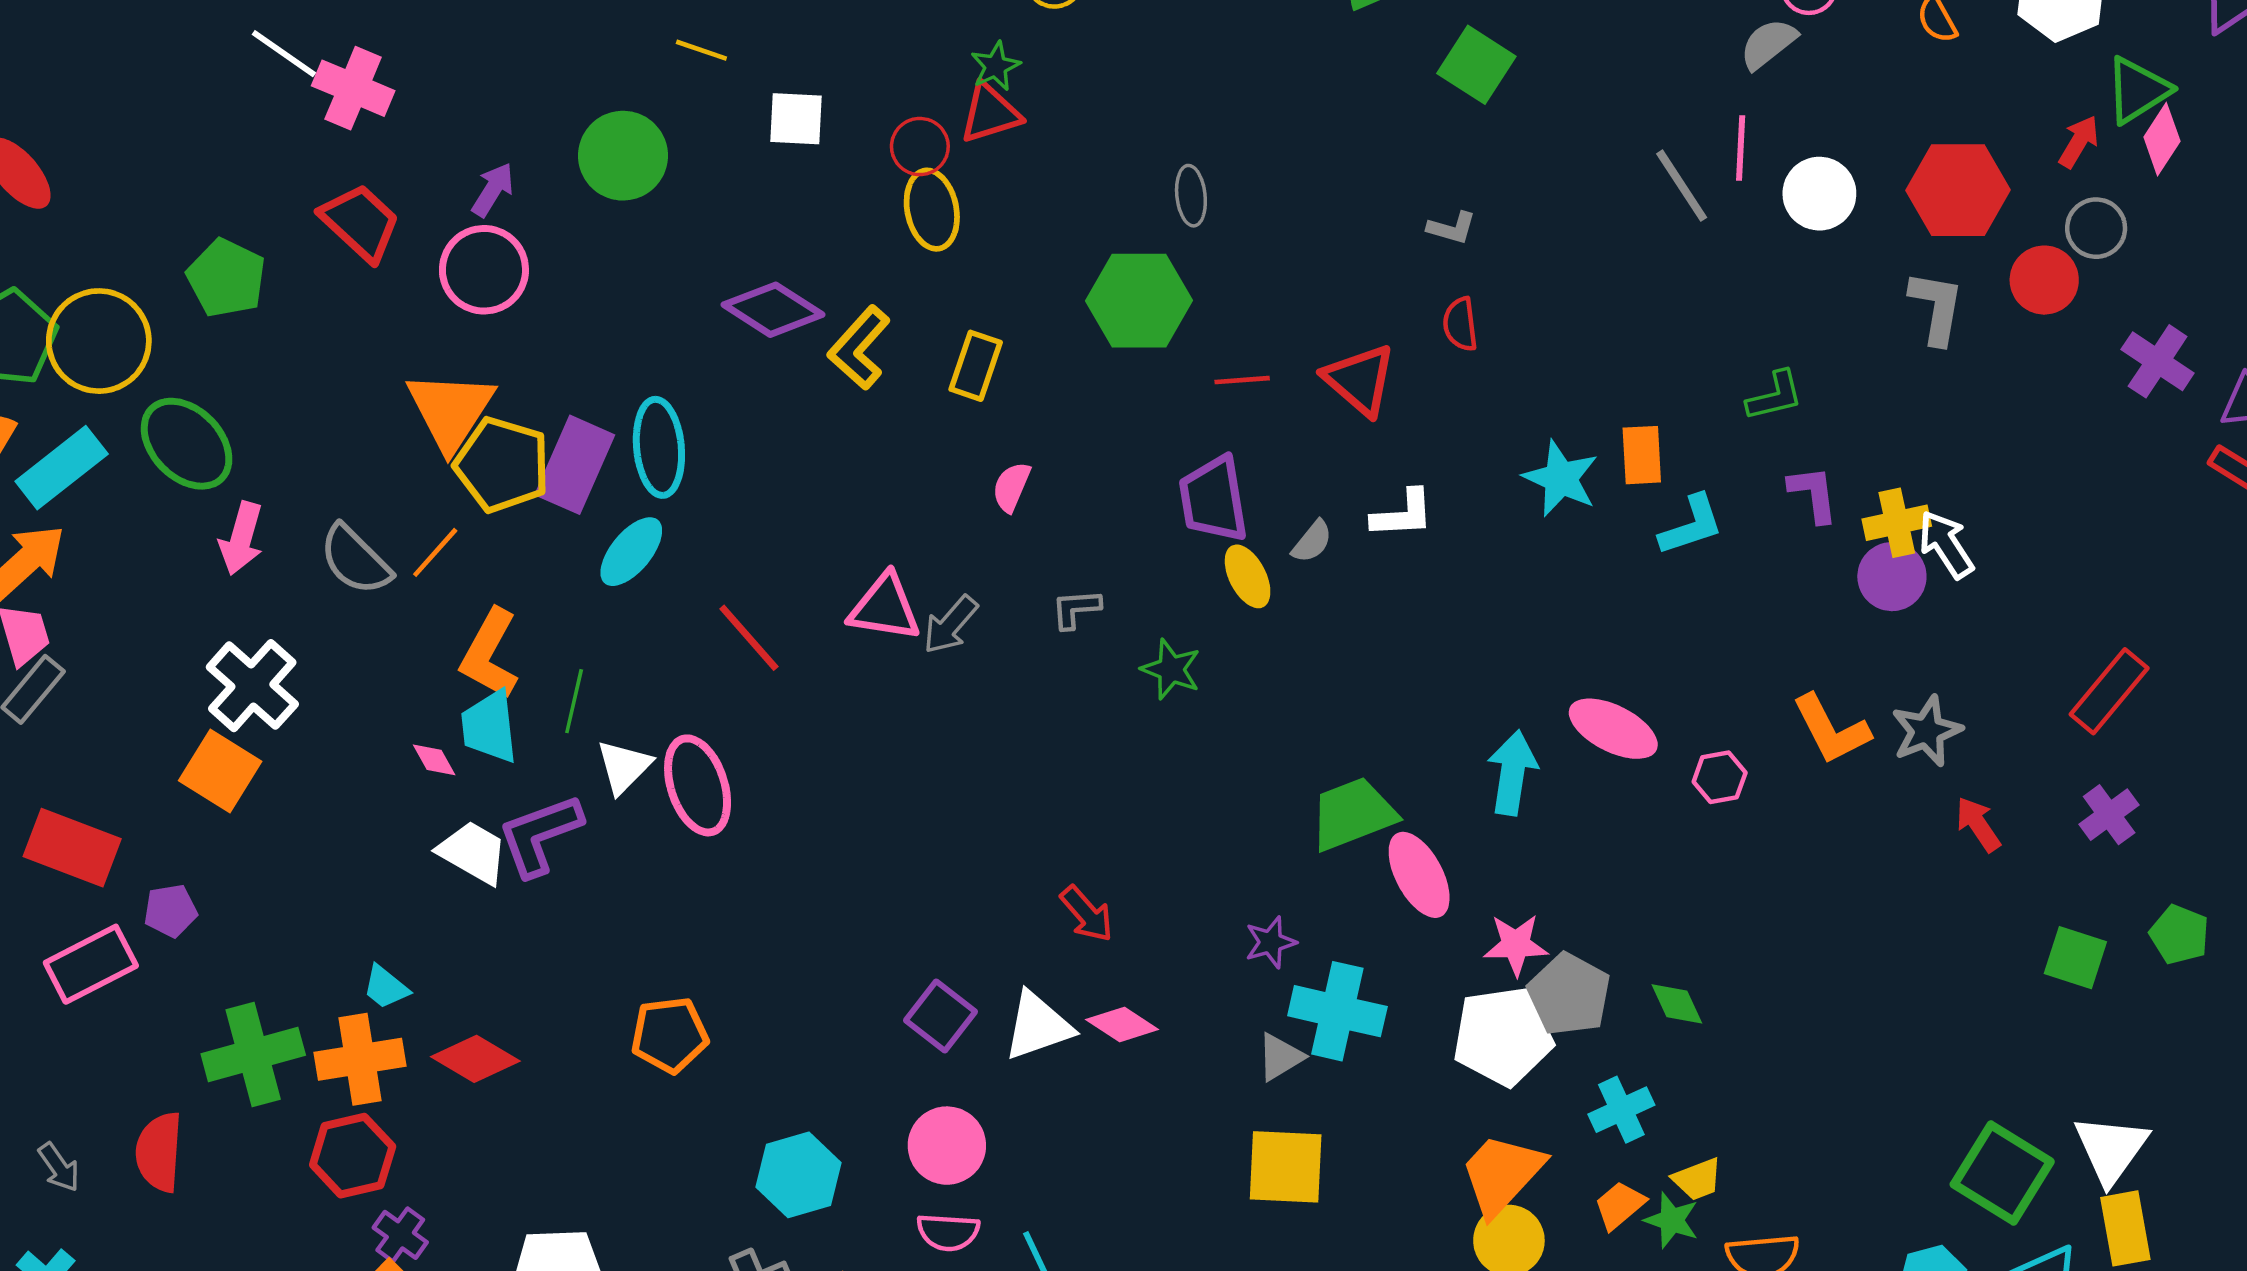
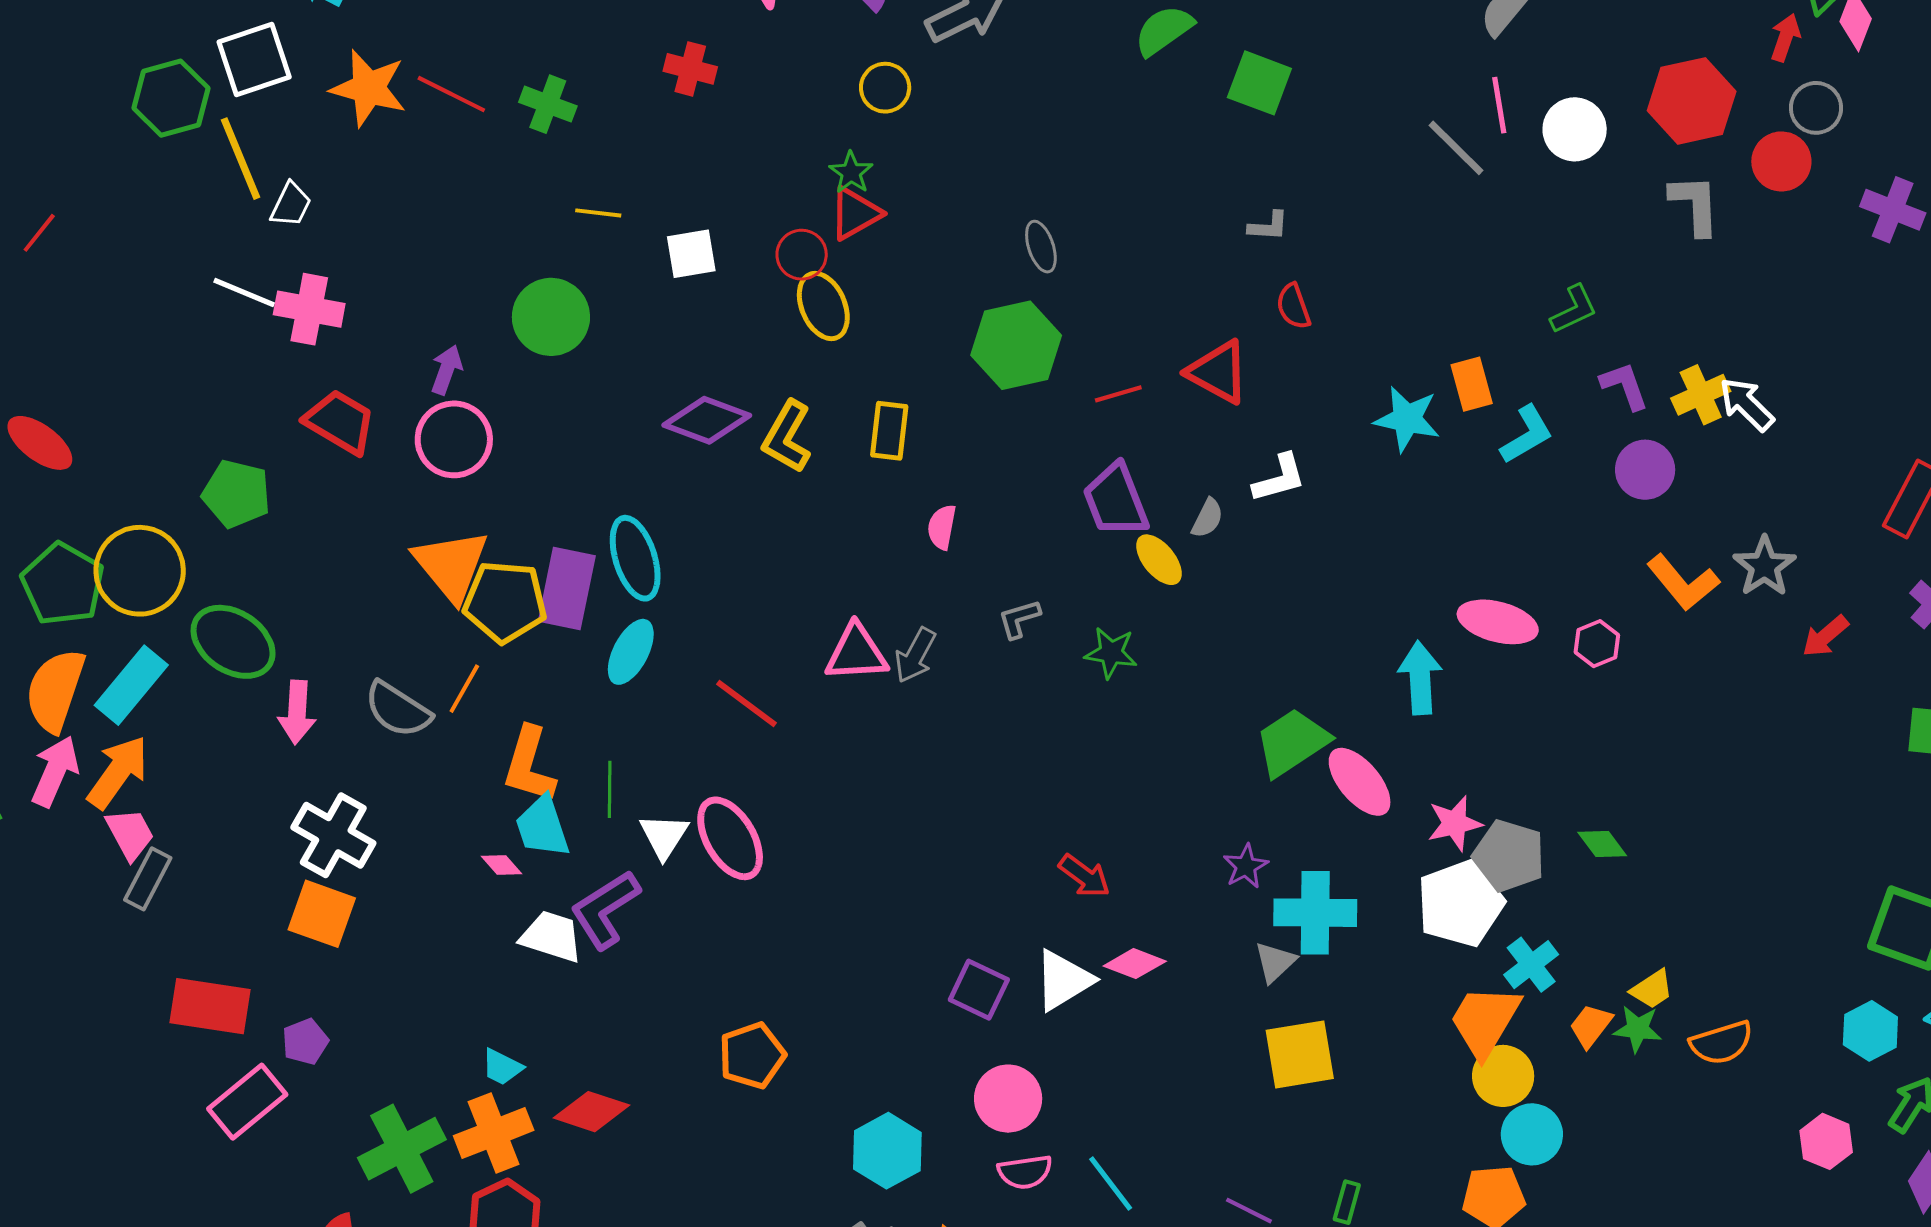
purple circle: (1892, 577) -> (1645, 470), moved
red arrow: (1978, 824) -> (1825, 636), turned -84
cyan cross: (1621, 1110) -> (1531, 965), moved

